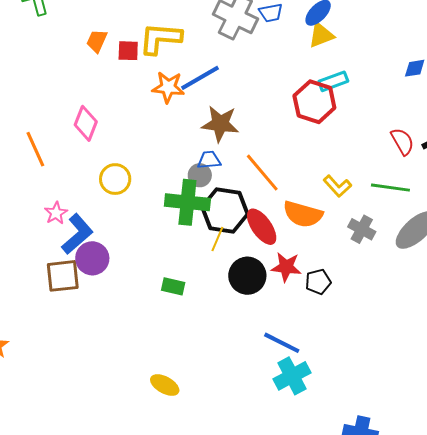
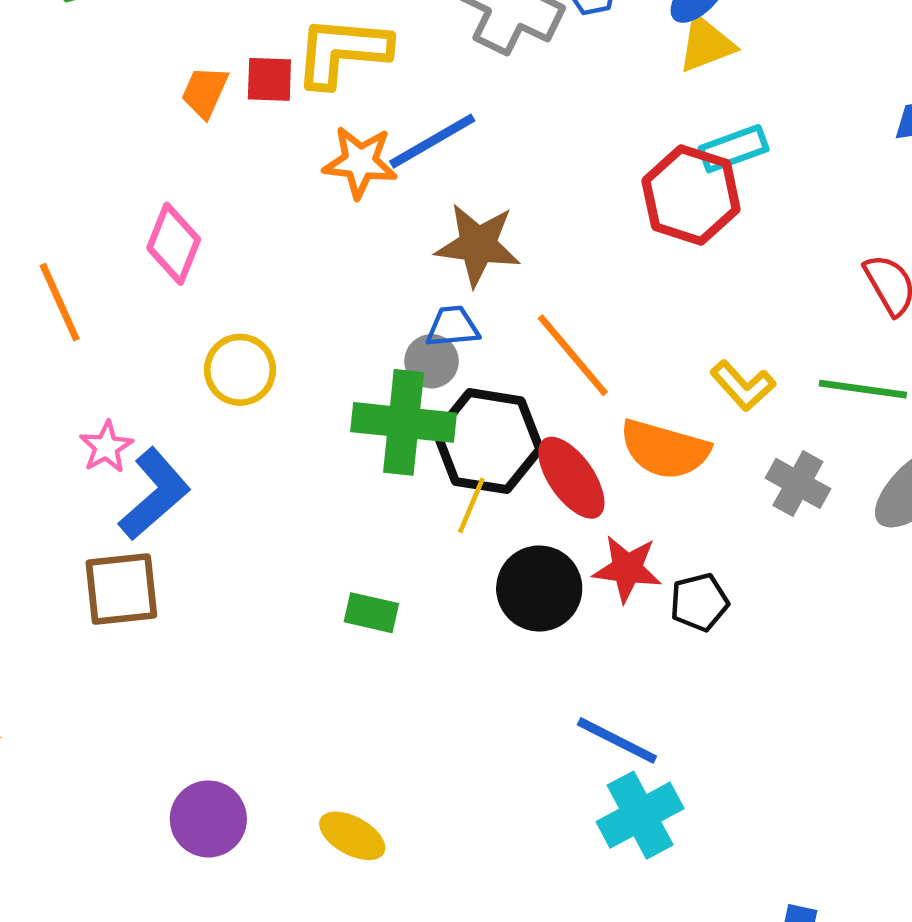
orange trapezoid: (97, 41) -> (205, 92), moved
purple circle: (92, 258) -> (208, 819), moved

